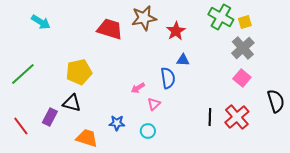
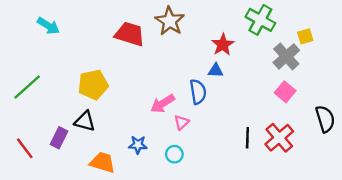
brown star: (144, 18) -> (170, 21), turned -30
yellow square: (245, 22) -> (305, 36), moved
red star: (176, 31) -> (223, 45), moved
pink arrow: (138, 88) -> (163, 104), size x1.5

